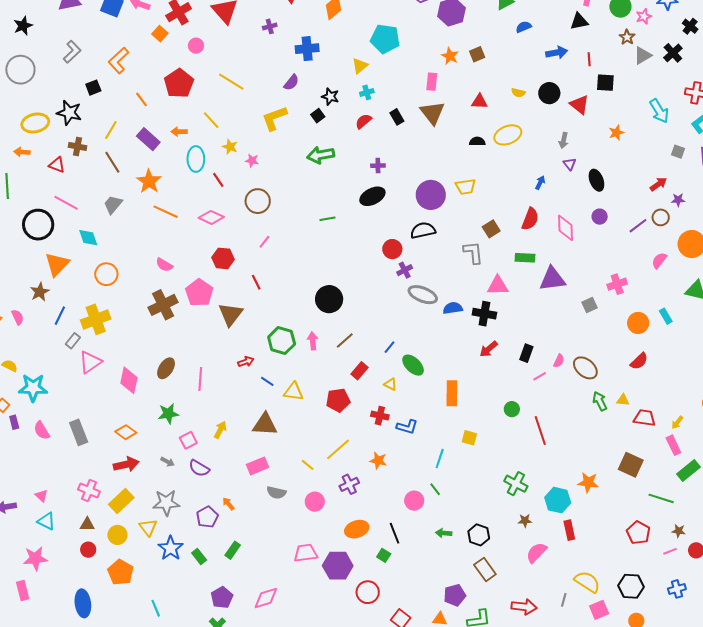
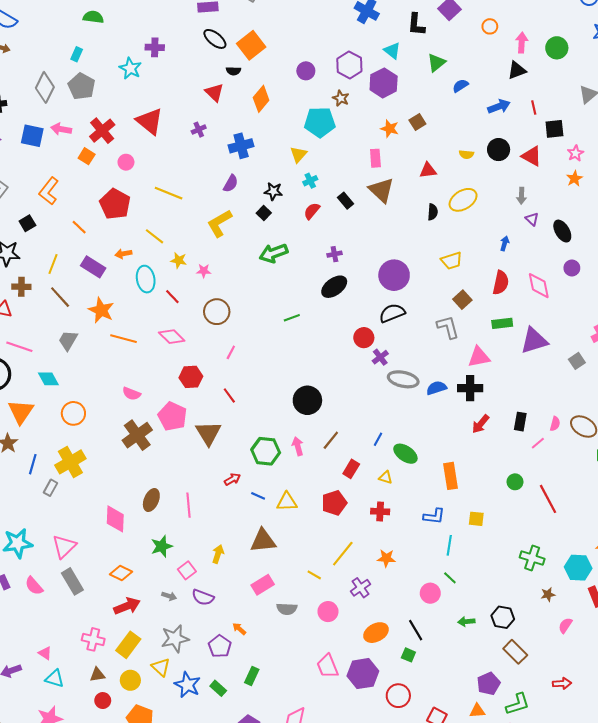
pink star: (644, 16) -> (575, 153), moved
brown star: (627, 37) -> (341, 98), moved
black semicircle: (477, 141) -> (433, 212), turned 105
yellow trapezoid: (466, 187) -> (452, 261), moved
pink diamond: (211, 217) -> (172, 337), turned 30
pink triangle: (90, 362) -> (64, 546), moved
blue L-shape: (407, 427) -> (434, 516), moved
pink trapezoid: (306, 553) -> (328, 666), turned -95
pink semicircle: (536, 553) -> (565, 625), size x0.7
red arrow: (524, 607) -> (562, 683), size x0.7

